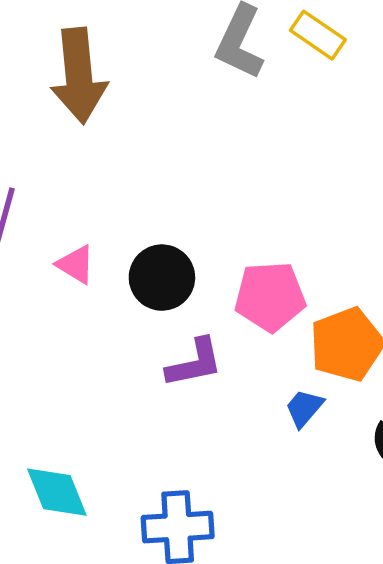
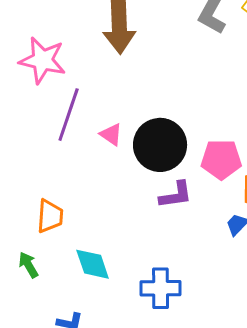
black circle: (162, 278) -> (160, 145), size x1.4

